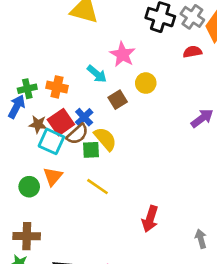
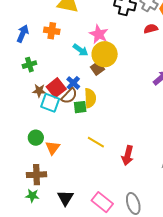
yellow circle: (146, 83) -> (105, 54), moved, size x1.6
orange cross: (57, 87) -> (52, 31), moved
blue arrow: (17, 107) -> (23, 34), moved
yellow semicircle: (105, 139) -> (90, 98), turned 42
orange triangle: (53, 176) -> (53, 148), moved
yellow line: (98, 187) -> (96, 142), moved

